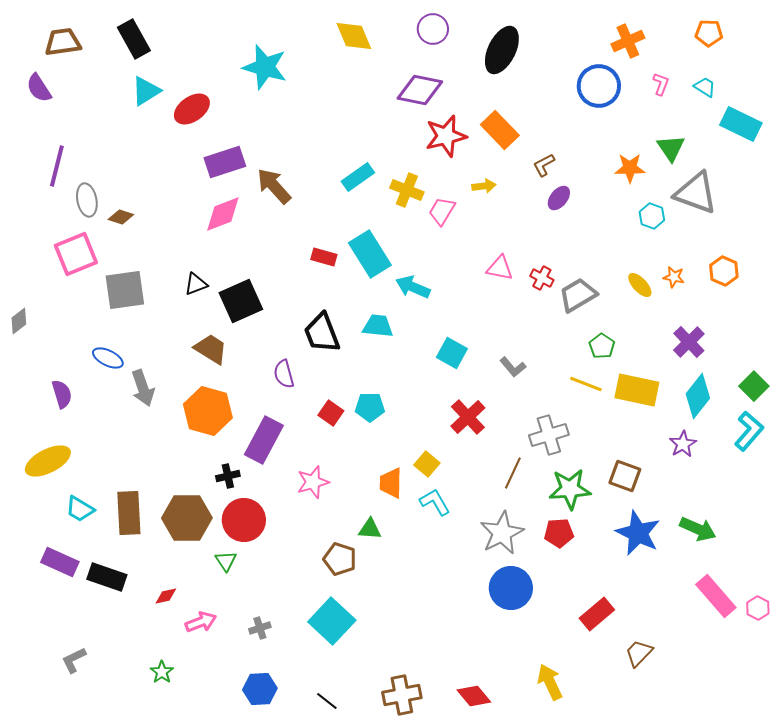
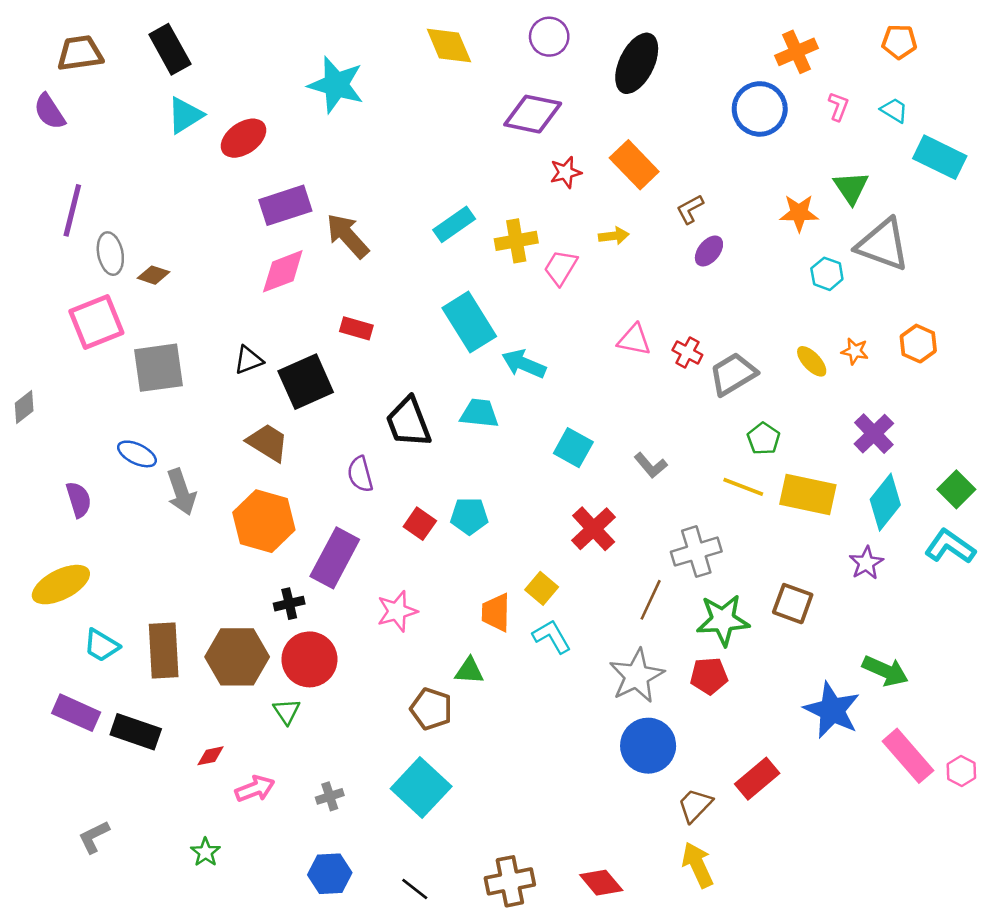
red star: (446, 136) -> (566, 172), size x0.6
yellow cross: (407, 190) -> (516, 241), turned -32
red rectangle: (324, 257) -> (356, 328), moved
cyan L-shape: (749, 431) -> (950, 547), turned -96
blue star: (638, 533) -> (832, 710), moved
brown trapezoid: (639, 653) -> (695, 805), moved

